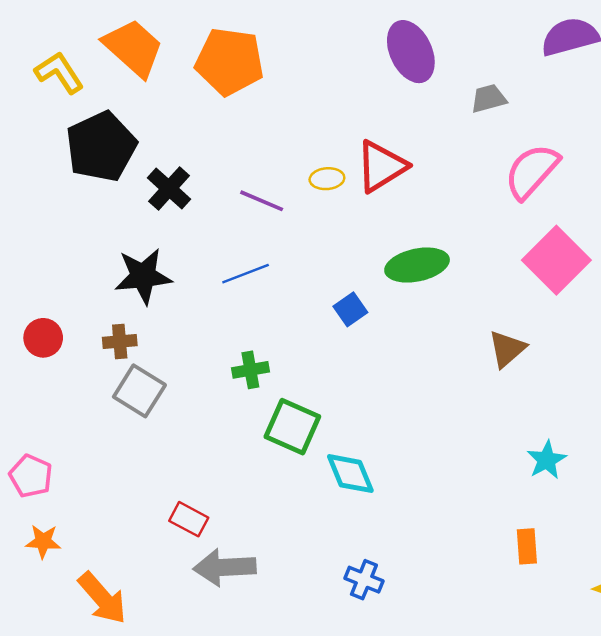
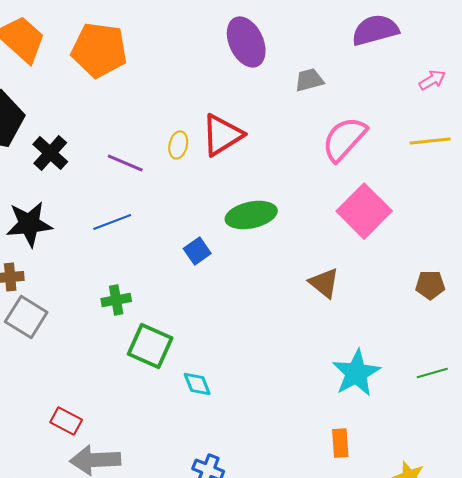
yellow ellipse: (327, 179) -> (178, 145), turned -72
brown triangle: (507, 349) -> (324, 283), turned -40
cyan star: (547, 460) -> (356, 373), size x1.5
cyan diamond: (350, 474) -> (197, 384), size x0.7

